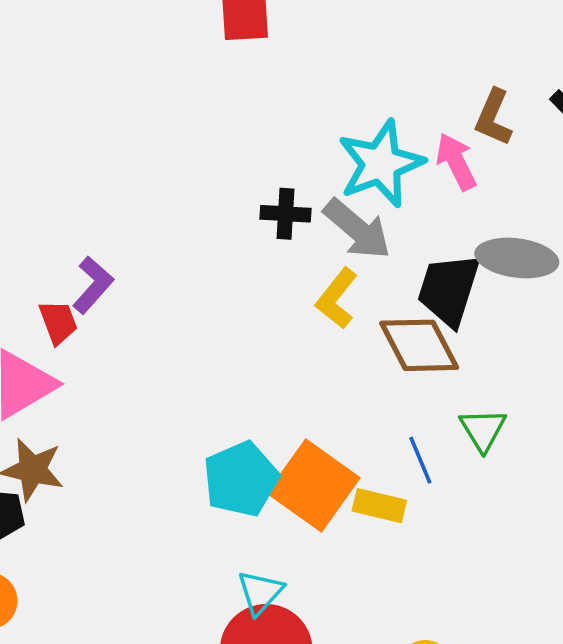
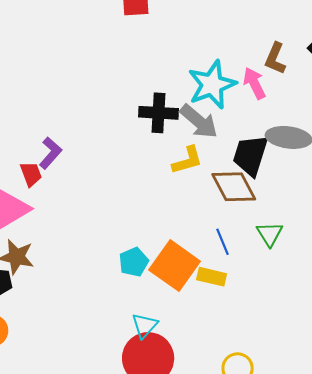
black cross: (285, 214) -> (158, 113), size x1.4
yellow L-shape: (337, 298) -> (187, 160), turned -144
blue line: (420, 460) -> (223, 242), moved
cyan pentagon: (241, 479) -> (134, 262), size x0.7

